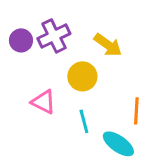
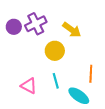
pink triangle: (43, 102) -> (29, 86), moved

